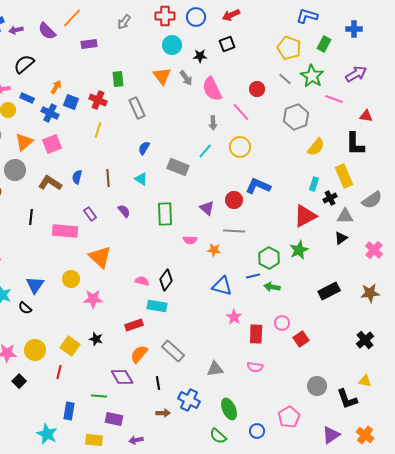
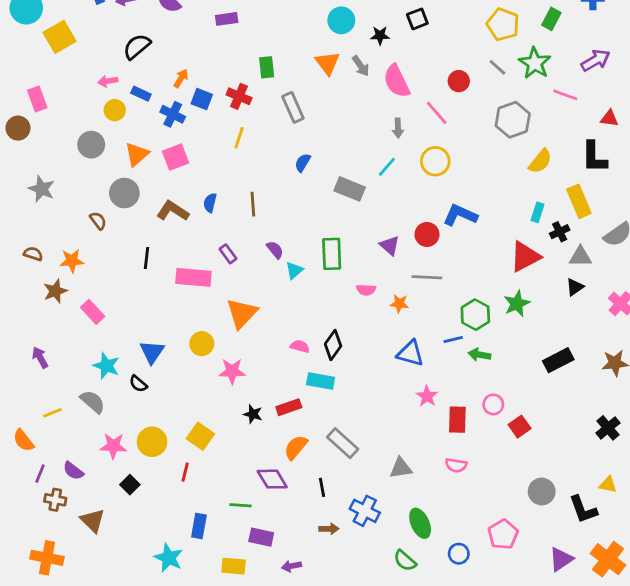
cyan triangle: (141, 179) -> (294, 270), moved, turned 48
orange triangle: (100, 257) -> (242, 313), turned 30
black star: (96, 339) -> (253, 414), moved
orange cross: (365, 435) -> (608, 559), size x1.4

